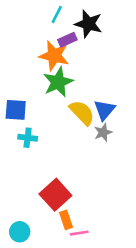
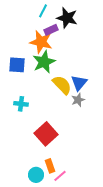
blue square: (16, 110) -> (17, 65), moved
red square: (55, 195) -> (46, 134), moved
cyan circle: (20, 232) -> (36, 175), moved
pink line: (79, 233) -> (60, 176), turned -32

